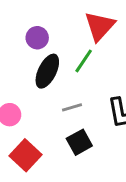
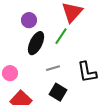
black square: (79, 142) -> (58, 92), turned -30

